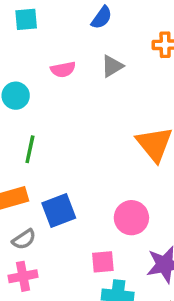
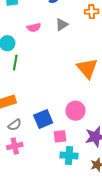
green line: (30, 149) -> (15, 63), moved
blue square: (59, 210) -> (43, 119), moved

